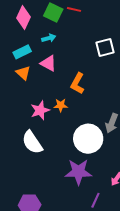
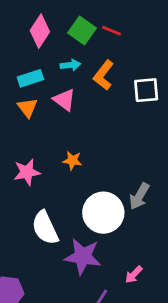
orange L-shape: (78, 83) -> (104, 75), moved
pink star: (40, 110) -> (27, 172), moved
white semicircle: (32, 142) -> (45, 228), moved

